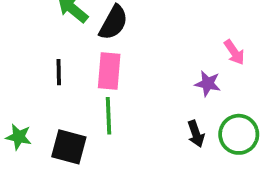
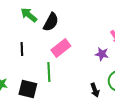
pink rectangle: (109, 71) -> (61, 48), moved, turned 48
black arrow: (196, 134) -> (95, 90), moved

